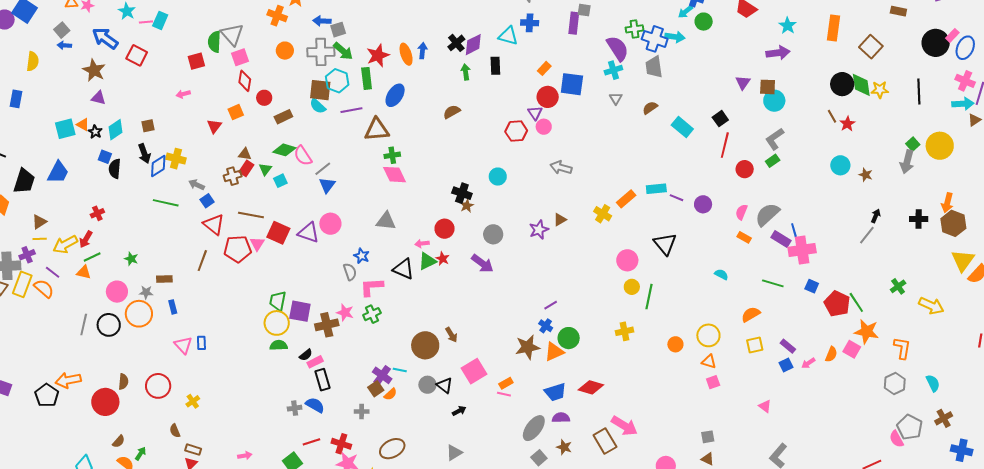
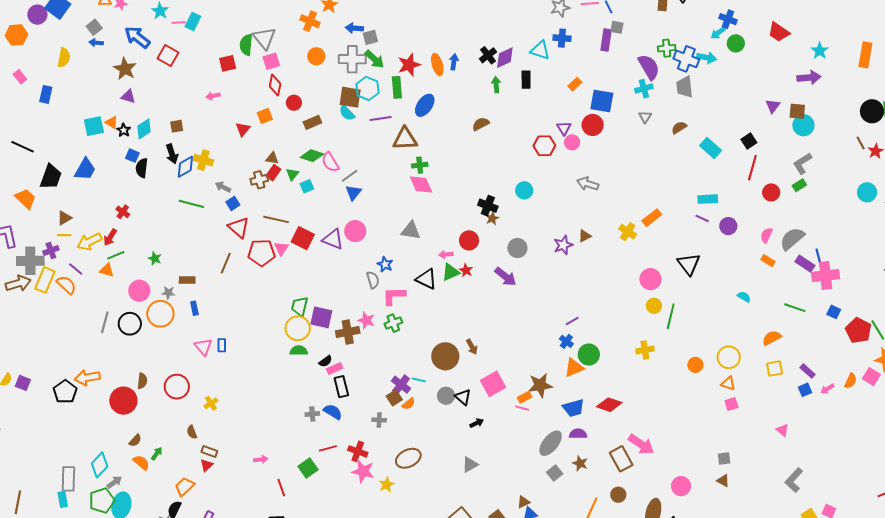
red circle: (548, 97) -> (593, 125), moved
cyan rectangle: (656, 189) -> (708, 199), moved
red cross: (97, 213) -> (123, 212), turned -32
brown star: (528, 347) -> (540, 385), moved

